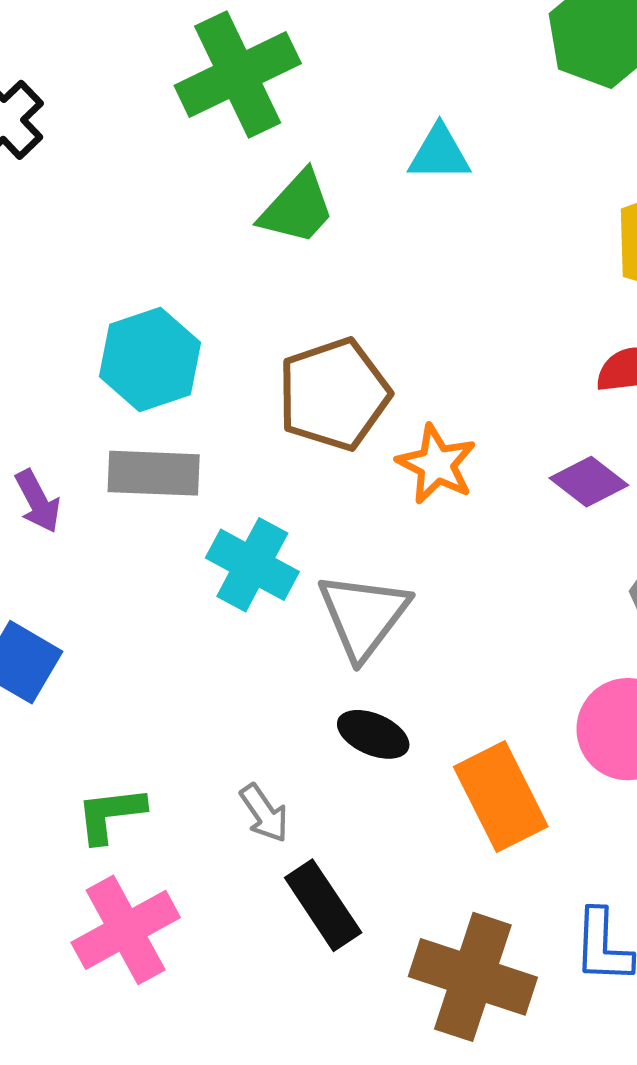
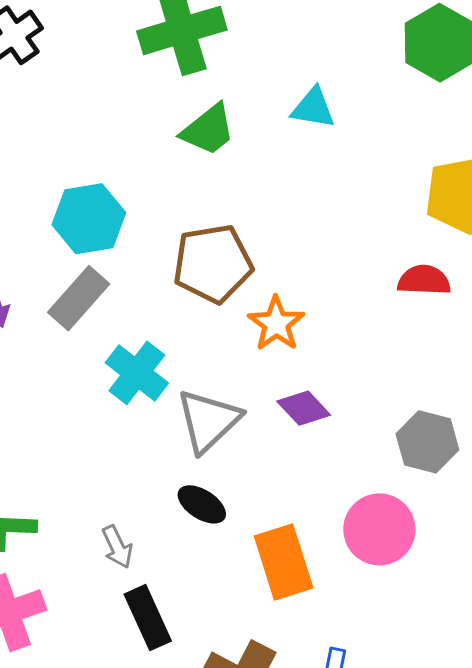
gray rectangle: (154, 473) -> (79, 298), turned -60
purple diamond: (589, 482) -> (304, 408), moved

